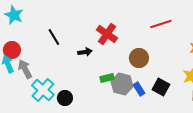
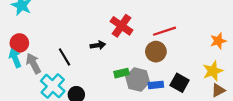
red line: (161, 24) -> (164, 31), moved
black line: (54, 37) -> (65, 57), moved
blue rectangle: (139, 89) -> (156, 85), turned -64

